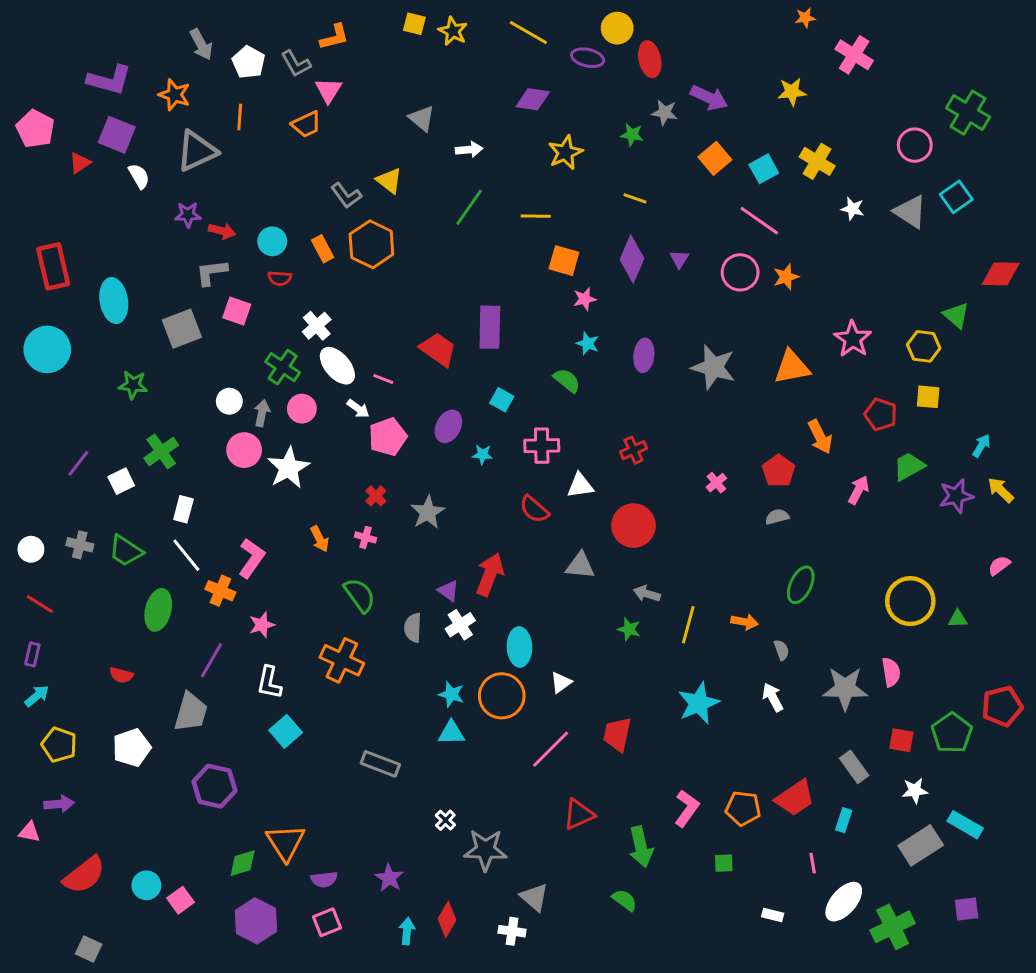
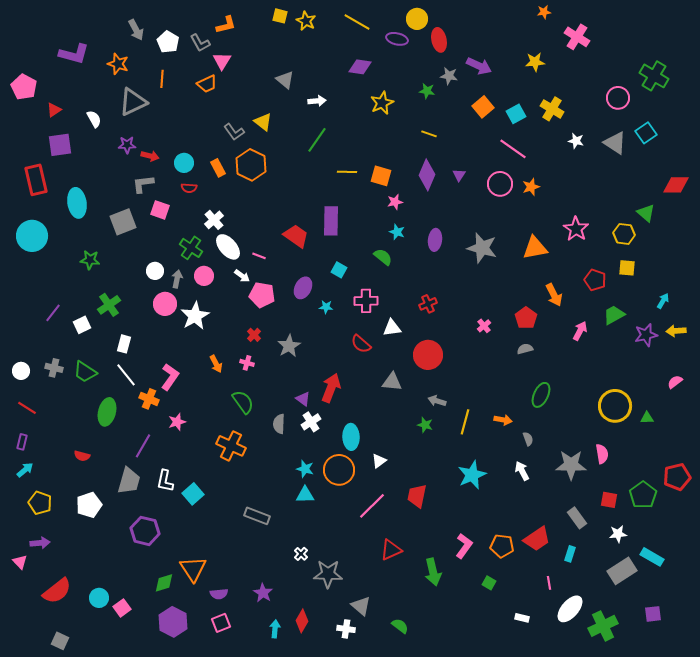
purple square: (117, 135) -> (60, 145), moved, turned -30
yellow line: (536, 216) -> (347, 172), moved
pink pentagon: (388, 437) -> (262, 295), turned 30
yellow arrow: (1001, 490) -> (676, 331), turned -48
white L-shape: (269, 683) -> (165, 481), moved
pink triangle: (29, 832) -> (20, 562), turned 35
green square: (724, 863) -> (489, 583), turned 32
green semicircle: (625, 900) -> (400, 626), moved

